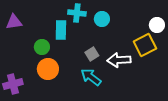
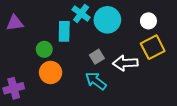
cyan cross: (77, 13) -> (81, 14), turned 30
cyan circle: (102, 19) -> (107, 20), size x1.6
white circle: (157, 25) -> (148, 21), moved

